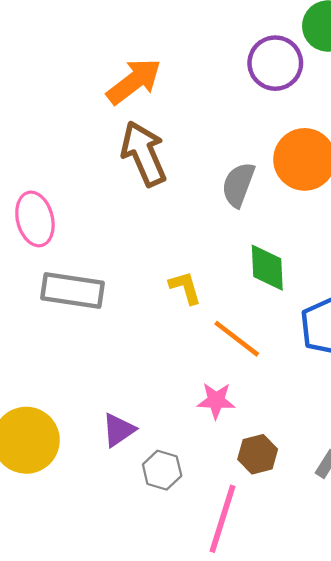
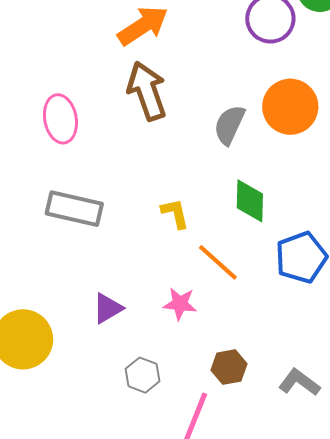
pink ellipse: (35, 219) -> (60, 119), moved
pink star: (216, 401) -> (180, 304), moved
purple triangle: (119, 430) -> (108, 308), moved

